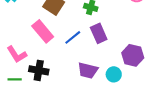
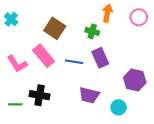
blue line: (73, 37) -> (74, 62), turned 48
pink L-shape: (17, 54) -> (17, 64), moved
cyan circle: (114, 74) -> (119, 107), moved

